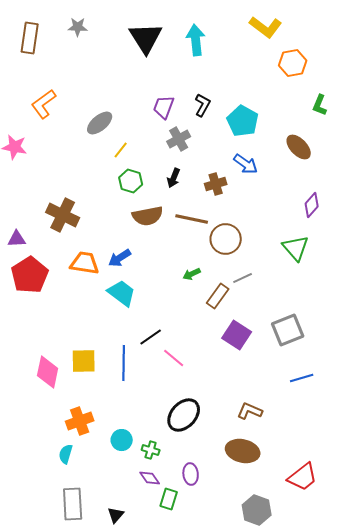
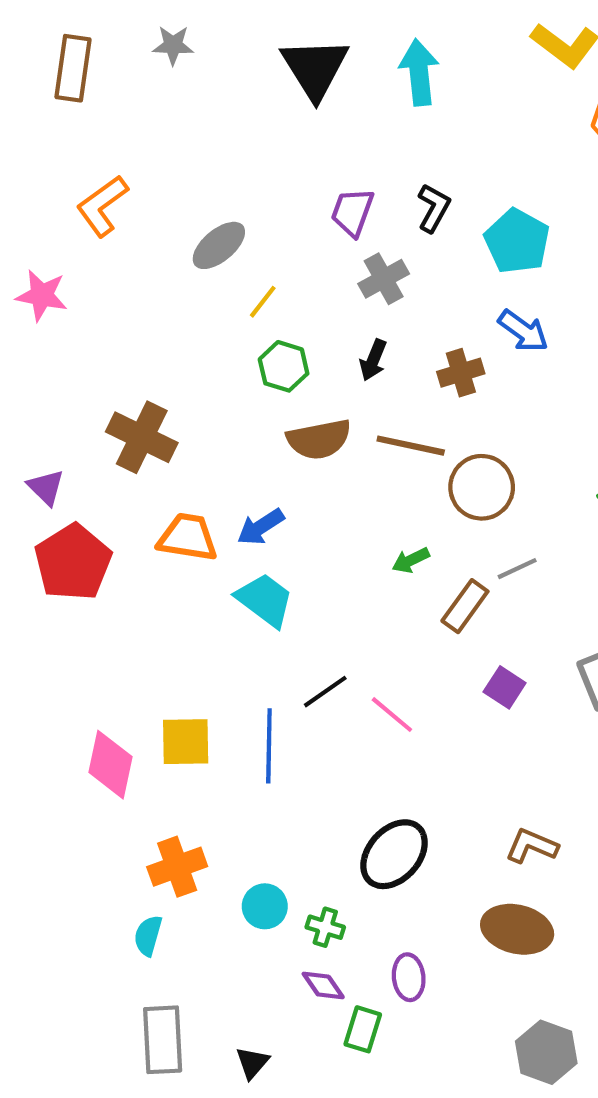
purple triangle: (17, 239) -> (46, 487), turned 48
purple square: (237, 335) -> (505, 687), size x0.7
pink line: (174, 358) -> (392, 715), moved

